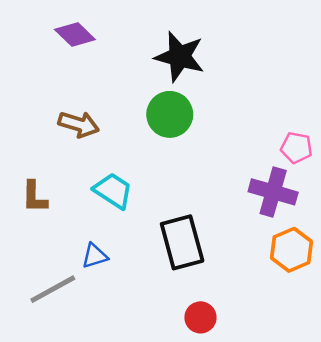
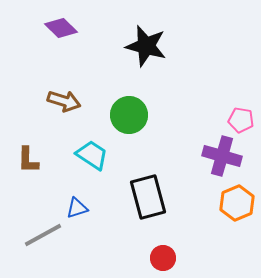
green circle: (170, 114) -> (129, 115), moved

